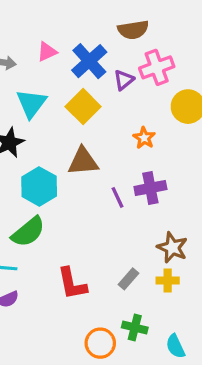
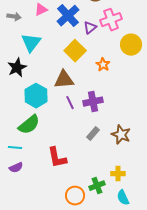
yellow square: (83, 107) -> (75, 51), moved
purple cross: (150, 188) -> (93, 102), moved
purple line: (117, 197) -> (70, 103), moved
gray rectangle: (128, 279) -> (93, 134), moved
yellow cross: (168, 280) -> (118, 174), moved
green cross: (135, 327) -> (97, 186), turned -35

